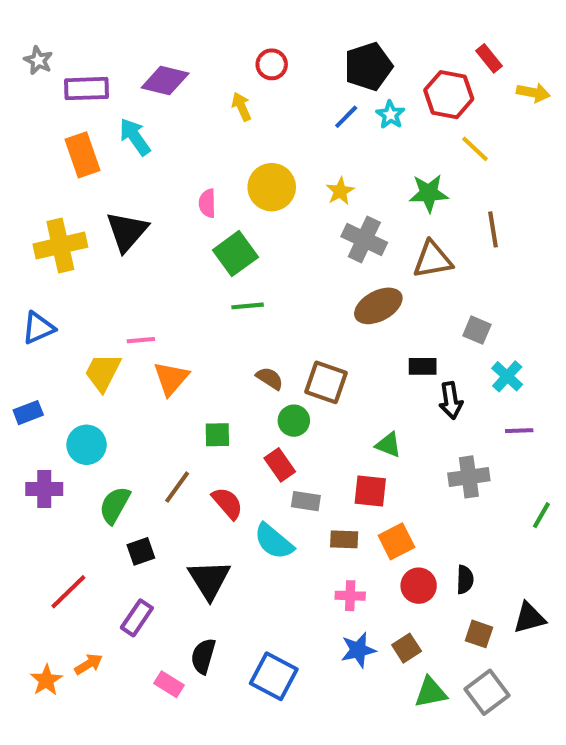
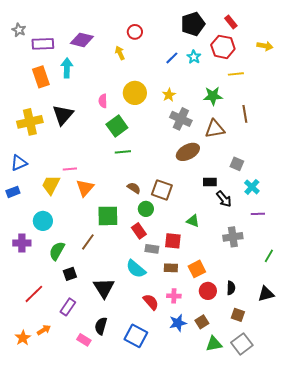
red rectangle: (489, 58) -> (231, 22), moved
black pentagon: (368, 66) -> (193, 24), moved
cyan arrow: (135, 137) -> (67, 68), turned 36
yellow line: (475, 149) -> (236, 74), turned -49
black arrow: (451, 400) -> (224, 199), turned -30
blue rectangle: (28, 413) -> (13, 192), moved
green square: (217, 435) -> (108, 216), size x1.6
red square: (370, 491) -> (173, 241), moved
red semicircle: (227, 503) -> (151, 302), moved
black triangle: (529, 618) -> (266, 294), moved

